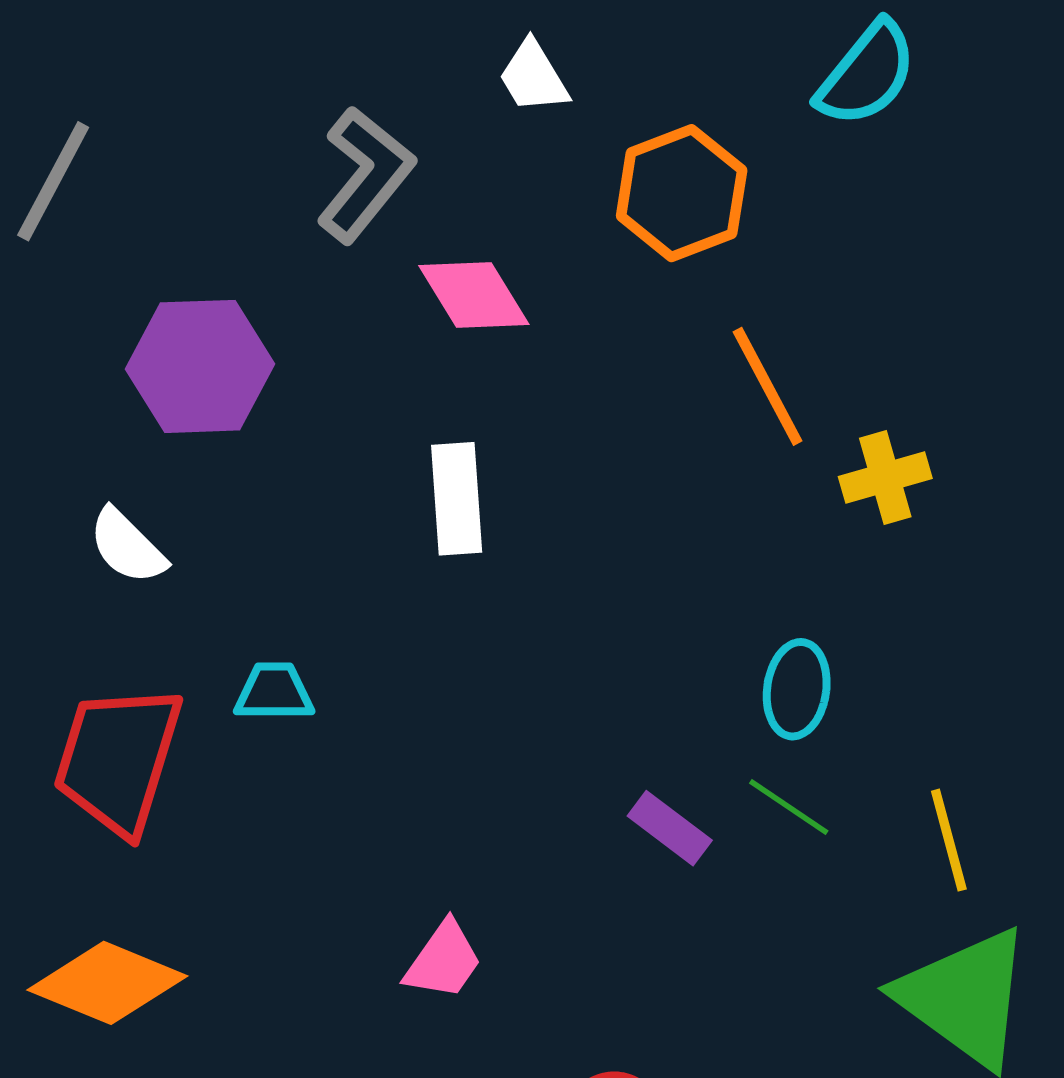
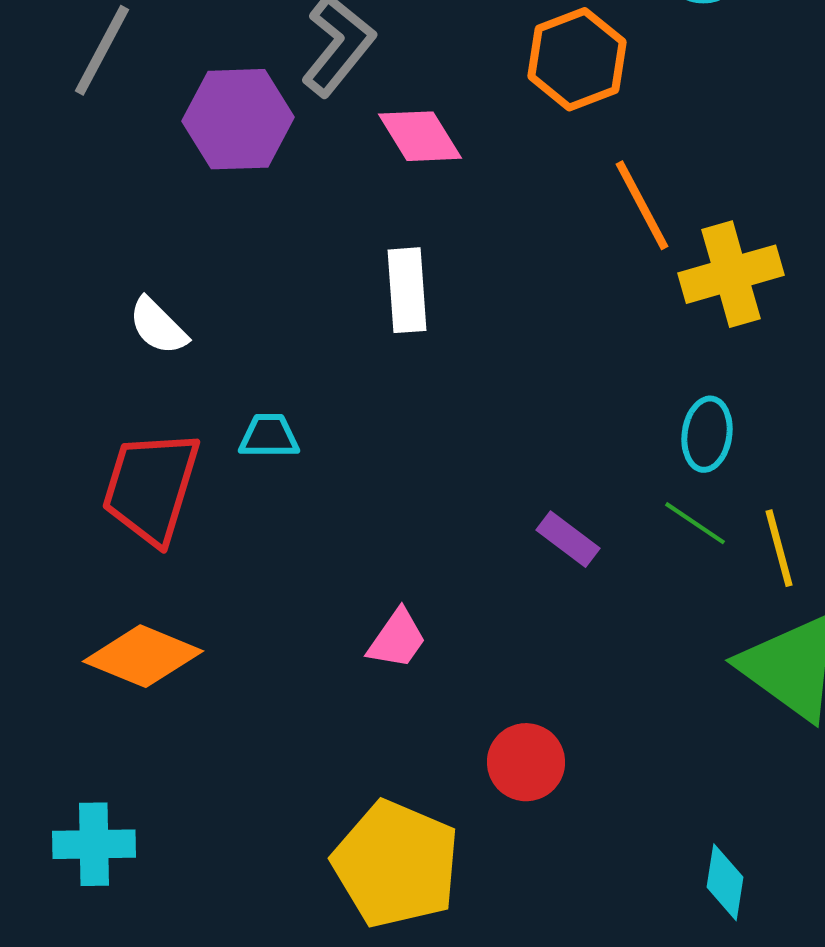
purple hexagon: (200, 366) -> (238, 119), moved
yellow cross: (885, 478) -> (731, 274), size x1.5
cyan ellipse: (797, 689) -> (707, 434), moved
green line: (789, 807) -> (695, 523), moved

